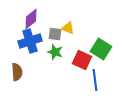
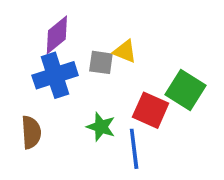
green star: (55, 52) -> (101, 127), moved
blue line: (95, 80) -> (134, 149), moved

